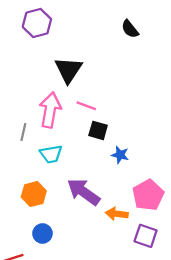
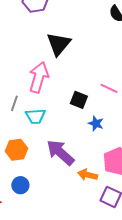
pink line: (86, 106) -> (109, 88), moved
gray line: (23, 132) -> (14, 103), moved

